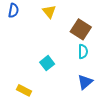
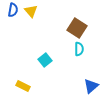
yellow triangle: (49, 11) -> (31, 11), moved
blue triangle: (85, 82) -> (91, 86), moved

